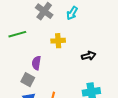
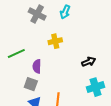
green line: (17, 34) -> (16, 54), moved
black arrow: (89, 56) -> (89, 62), moved

